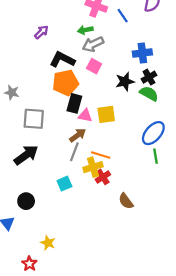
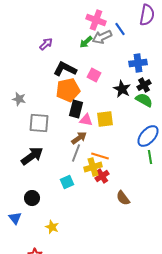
green arrow: (85, 30) -> (86, 42), turned -32
gray arrow: (93, 44) -> (102, 37), moved
black star: (125, 82) -> (122, 89), turned -30
yellow star: (48, 243) -> (52, 227), moved

